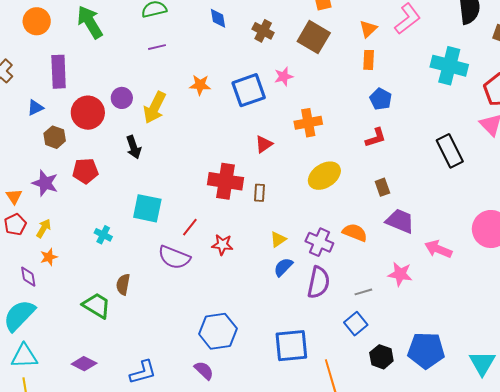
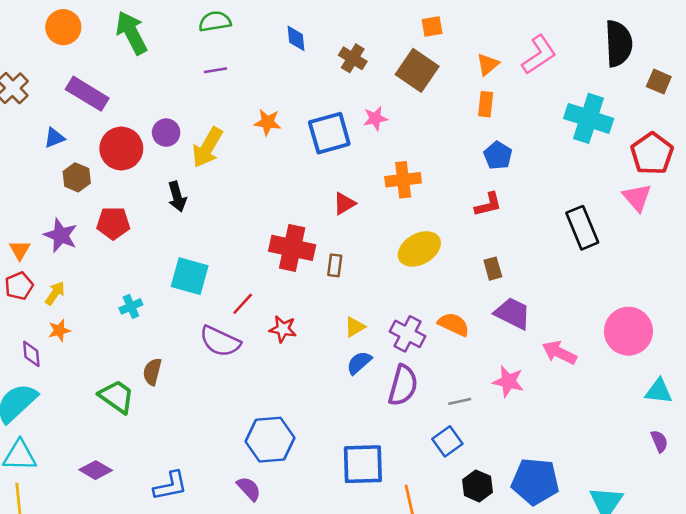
purple rectangle: (59, 72) -> (87, 94), turned -60
cyan cross: (103, 235) -> (131, 306), turned 36

